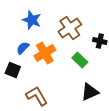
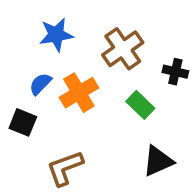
blue star: (32, 20) -> (56, 35), turned -30
brown L-shape: (37, 96) -> (65, 168), turned -80

